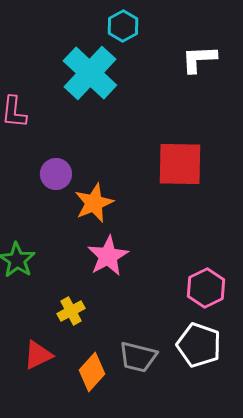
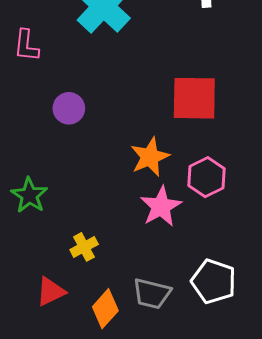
orange star: (94, 203) -> (150, 157), moved
pink star: (108, 256) -> (161, 206), moved
pink hexagon: (206, 288) -> (207, 177), moved

